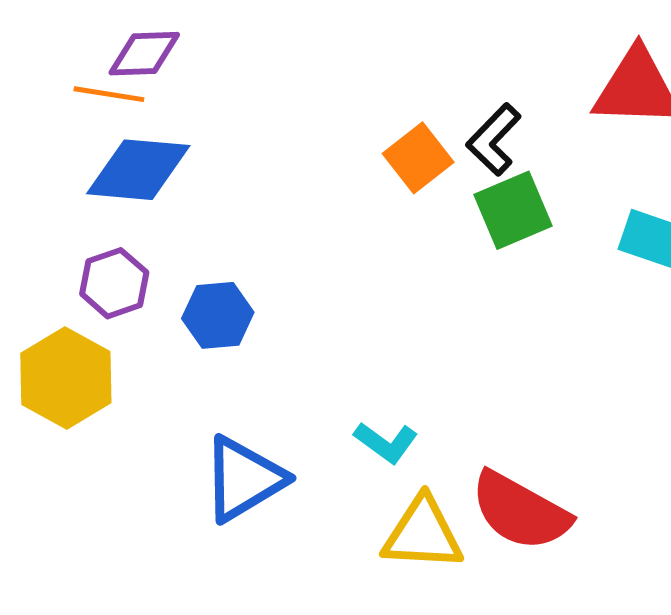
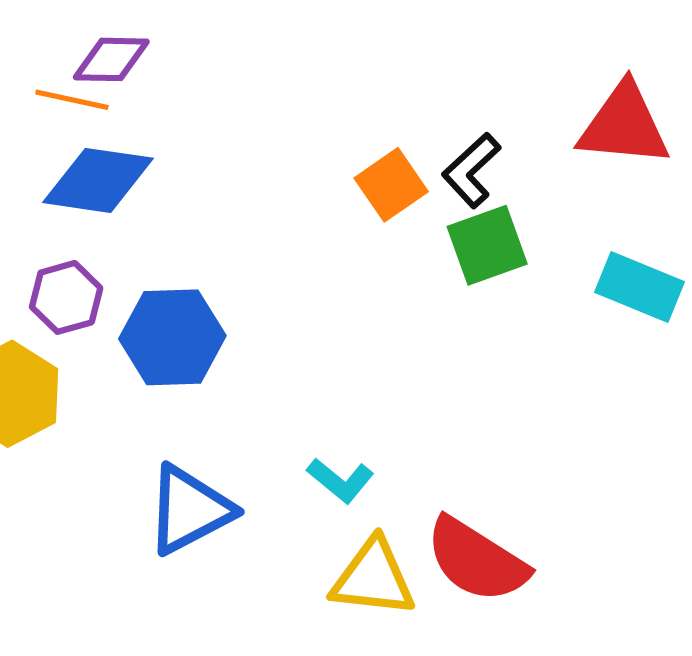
blue hexagon: (218, 315) -> (172, 337), size x1.4

